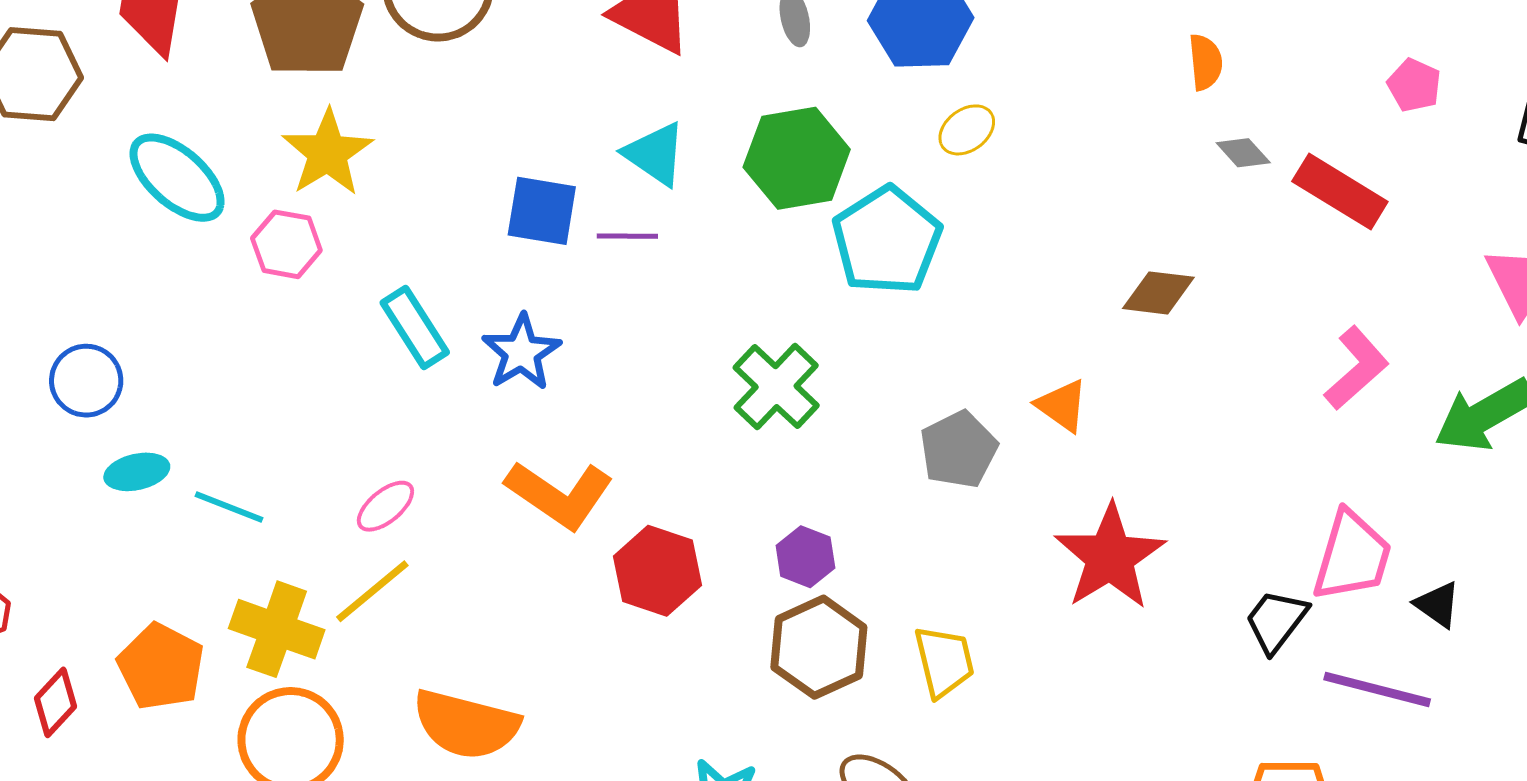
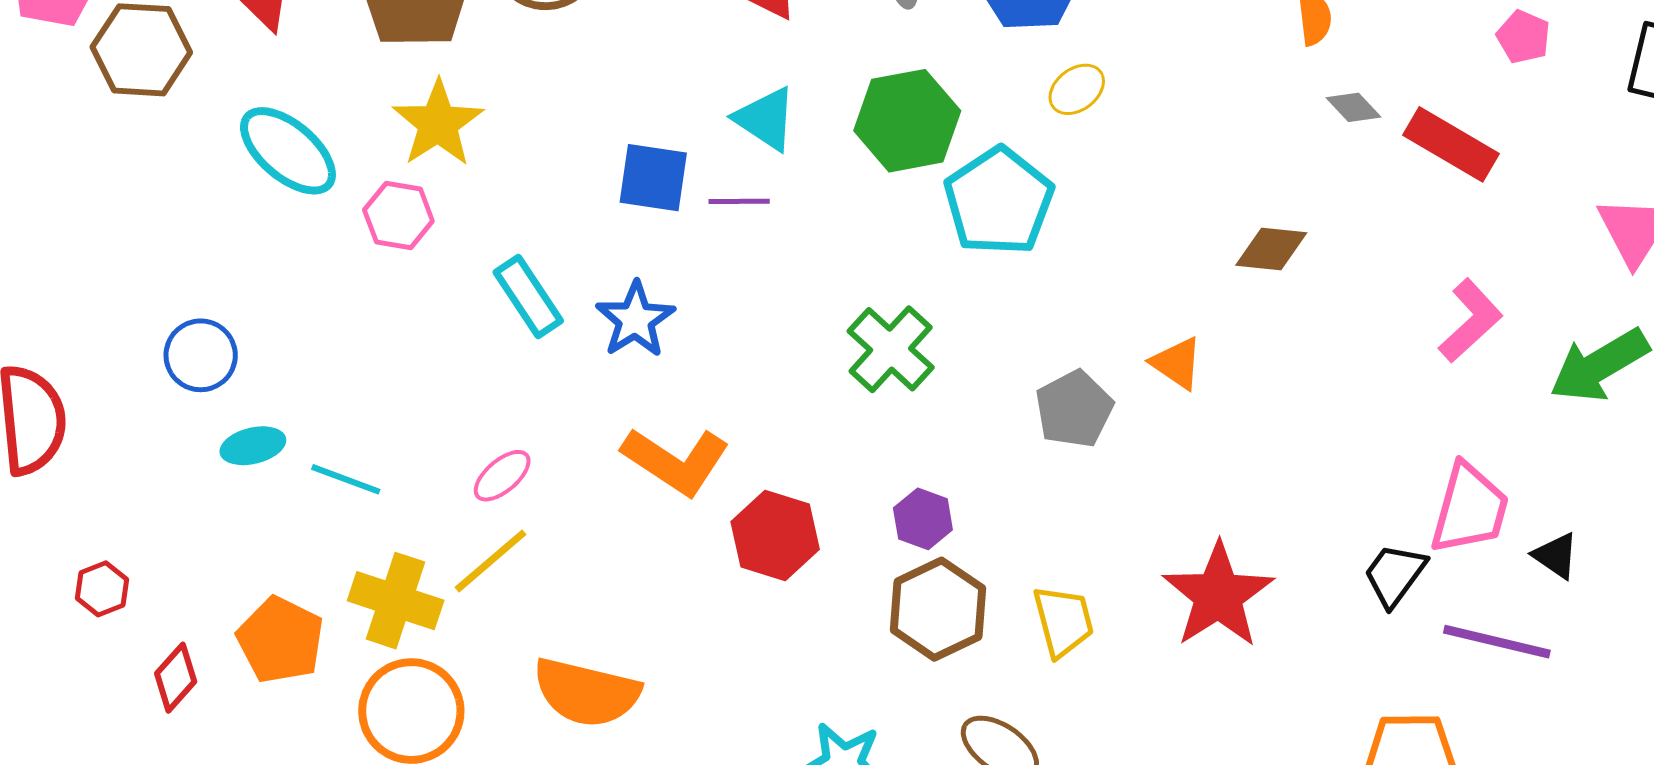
red star: (1110, 557) -> (1218, 595), moved

